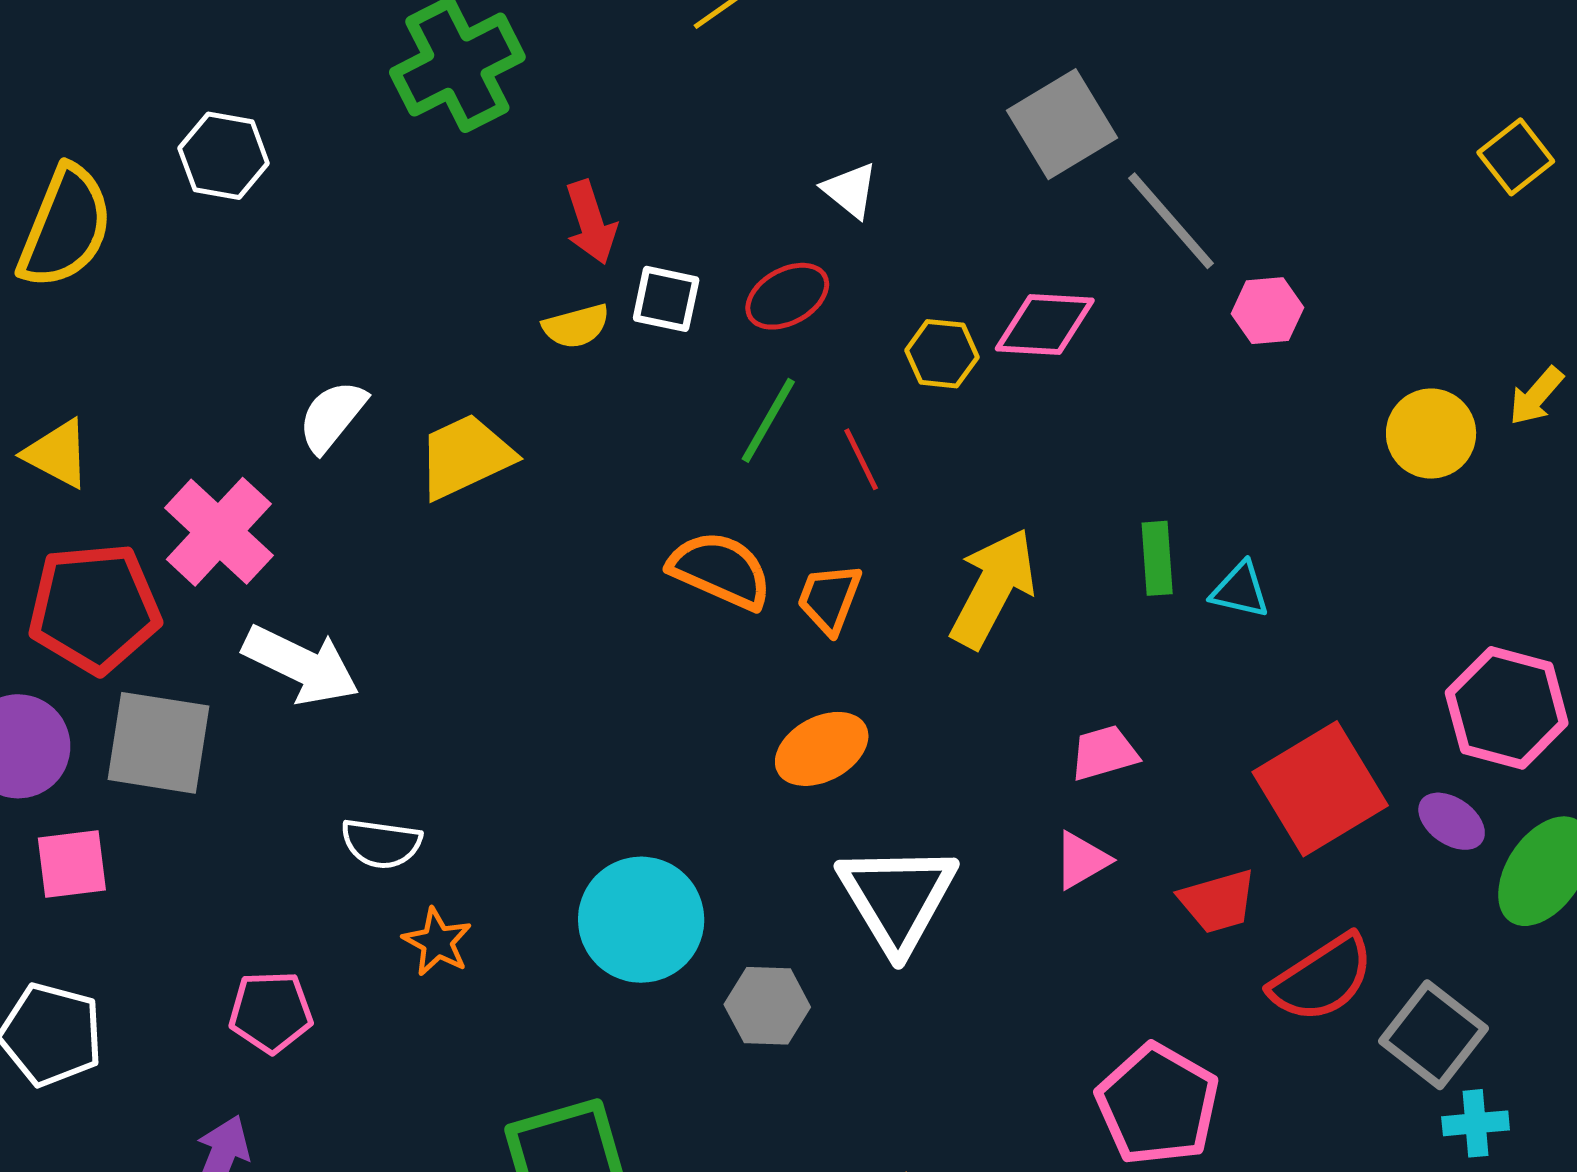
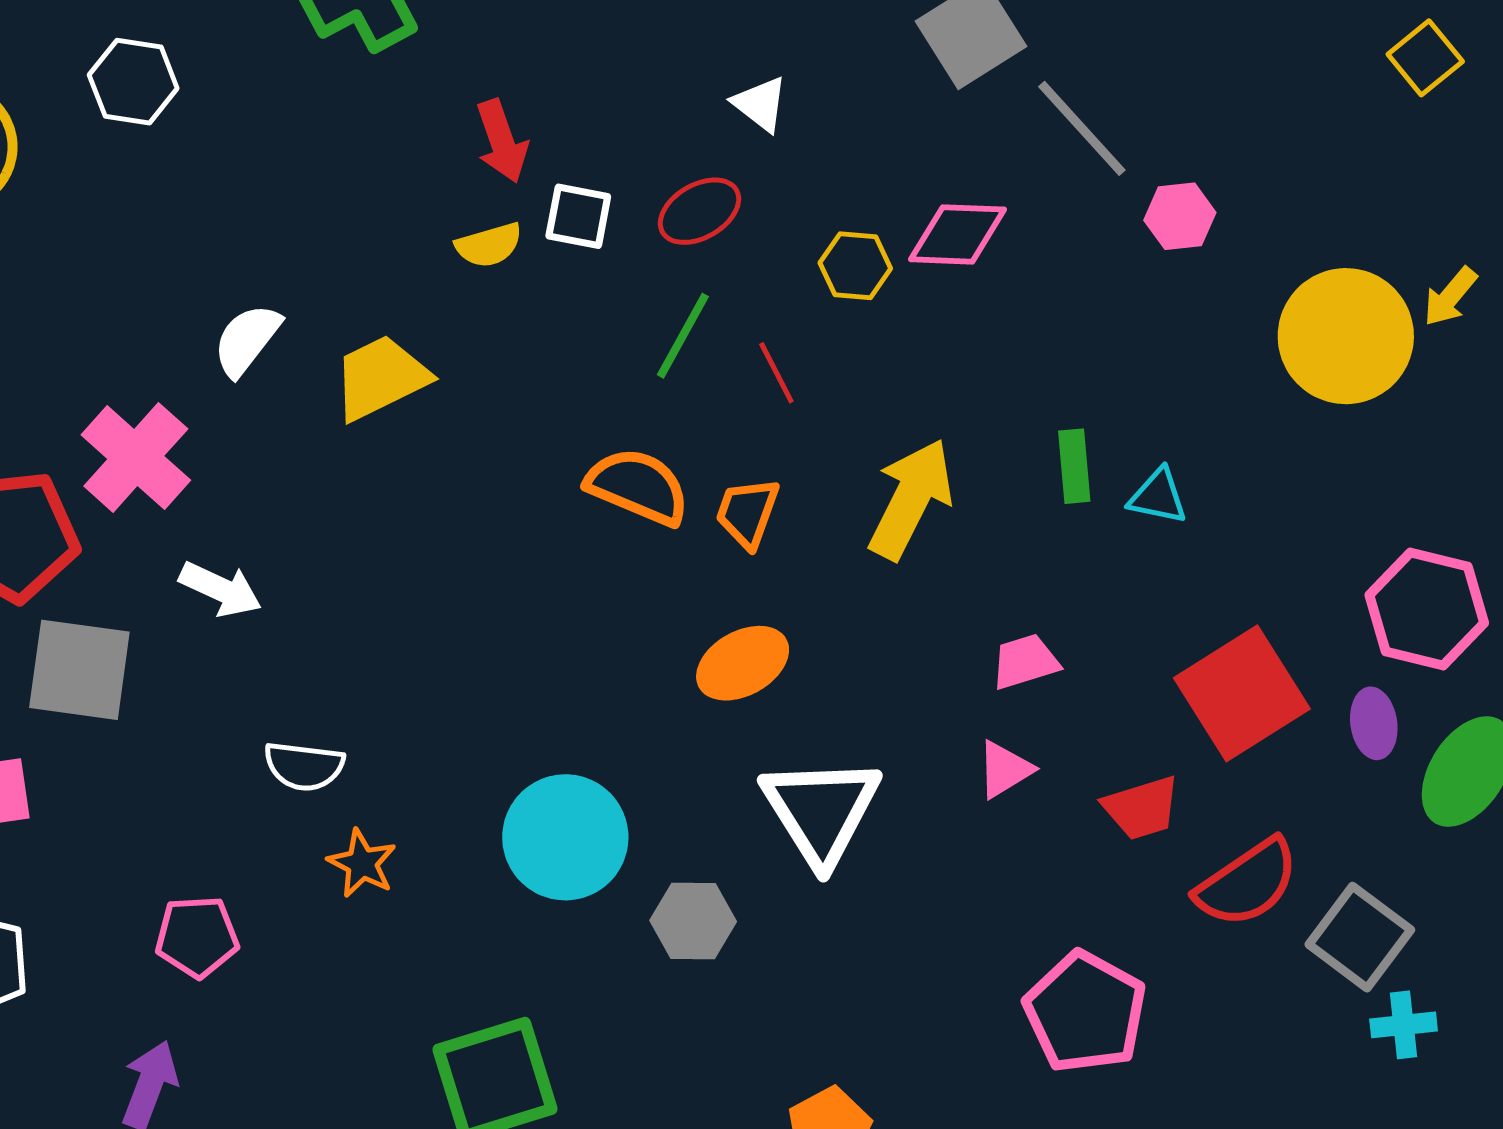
yellow circle: (1431, 434) -> (1346, 336), size x1.5
white arrow: (301, 665) -> (221, 589), size x0.7
purple ellipse: (1452, 821) -> (1374, 723), turned 48

